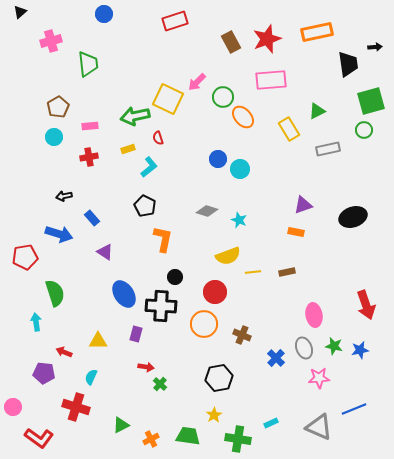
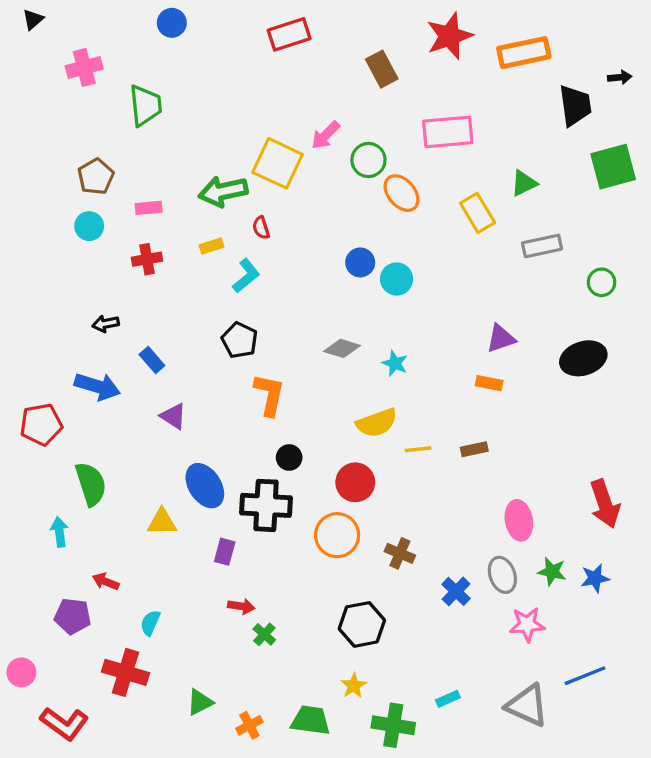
red star: (267, 39) -> (449, 36), moved
green circle: (364, 130) -> (602, 282), moved
yellow triangle: (98, 341) -> (162, 522), moved

